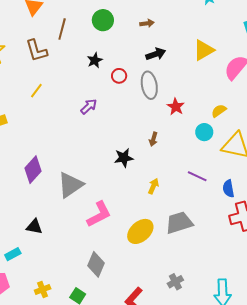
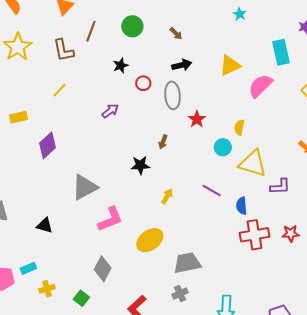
brown arrow: (147, 23) -> (176, 33), turned 48
yellow semicircle: (219, 111) -> (239, 127), turned -49
brown arrow: (153, 139) -> (163, 142), moved
purple diamond: (33, 170) -> (47, 145), moved
gray trapezoid: (179, 223) -> (187, 263), moved
cyan rectangle: (13, 254) -> (28, 268), moved

